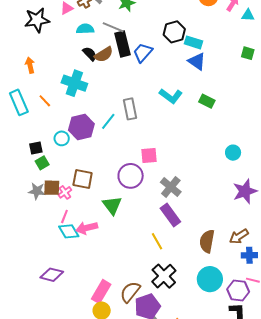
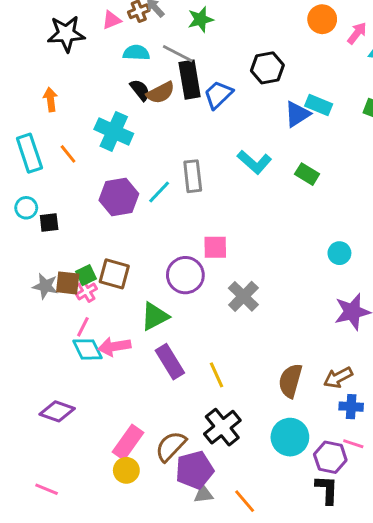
cyan rectangle: (194, 42) -> (319, 105), moved
blue triangle: (197, 61) -> (297, 114), turned 48
cyan circle: (62, 138) -> (26, 208), moved
green square: (42, 163) -> (86, 275), moved
green triangle: (112, 205) -> (155, 316), turned 35
purple rectangle: (170, 215) -> (170, 362), moved

